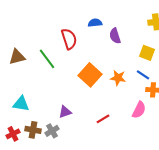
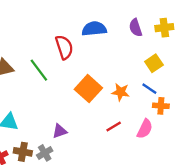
blue semicircle: (95, 23) -> (94, 29), size x1.5
purple semicircle: (115, 36) -> (136, 28), moved
yellow square: (147, 53) -> (154, 63), turned 35
red line: (103, 119) -> (114, 127), moved

